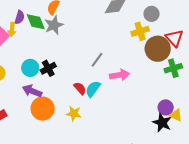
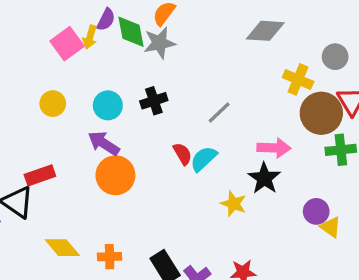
gray circle: (152, 14) -> (335, 57), moved
yellow cross: (140, 31) -> (298, 79), turned 30
black cross: (48, 68) -> (154, 101), moved
pink arrow: (120, 75) -> (274, 148), moved
yellow star: (74, 114) -> (234, 204), moved
black star: (162, 123) -> (264, 178), moved

